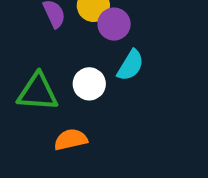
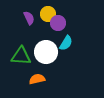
white circle: (89, 84) -> (46, 52), size x1.5

